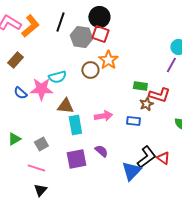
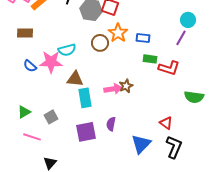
brown rectangle: (15, 60) -> (25, 33), turned 49
brown star: (146, 104) -> (126, 86), moved
blue rectangle: (133, 121) -> (143, 38), moved
purple semicircle: (101, 151) -> (111, 124), turned -120
black L-shape: (146, 157) -> (174, 147), moved, turned -30
red triangle: (163, 158) -> (166, 123), moved
pink line: (36, 168) -> (32, 137), moved

